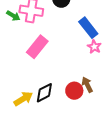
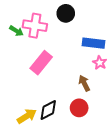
blue rectangle: (88, 28) -> (93, 43), turned -45
brown arrow: (87, 85) -> (84, 83), moved

